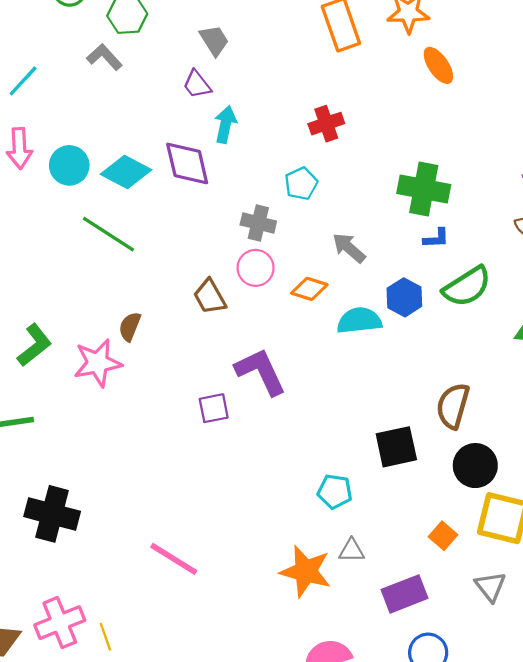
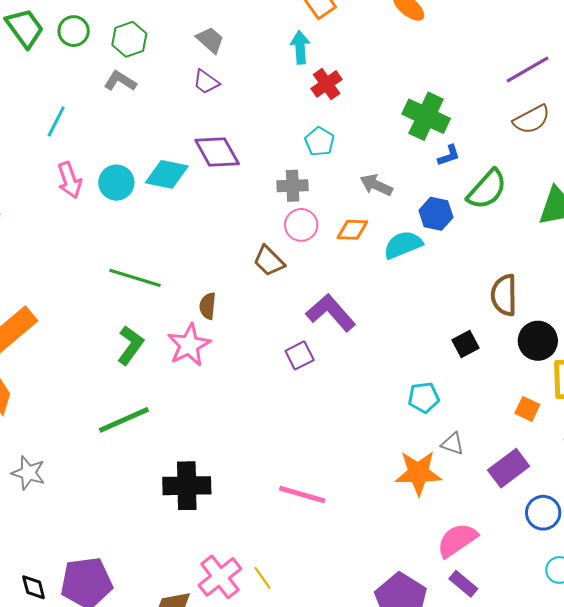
cyan arrow: (225, 125) -> (300, 47), moved
green cross: (424, 189) -> (426, 116), turned 30
green line: (108, 234) -> (135, 278), moved
black square: (396, 447) -> (466, 344), size x0.7
gray triangle: (352, 550) -> (453, 444), turned 35

